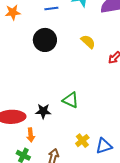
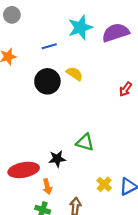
yellow semicircle: (88, 42) -> (75, 74), moved

